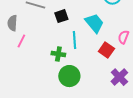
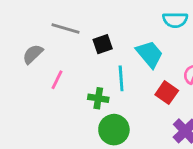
gray semicircle: (12, 23) -> (33, 54), turned 42
pink line: (21, 41) -> (57, 80), moved

